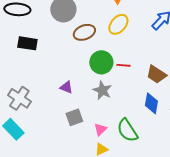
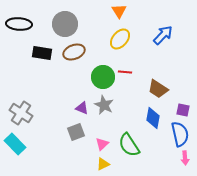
brown ellipse: (84, 32) -> (74, 52), moved
black rectangle: (27, 43) -> (42, 53), moved
red line: (123, 65) -> (125, 72), moved
purple triangle: (66, 87) -> (82, 108), moved

